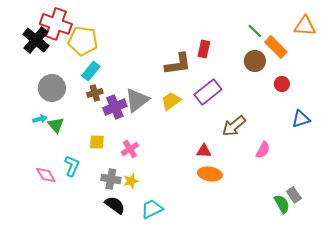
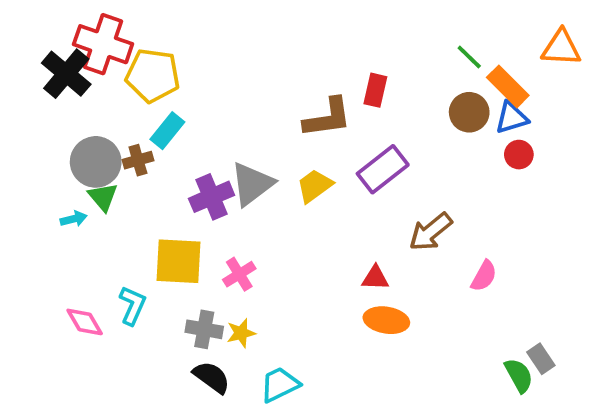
brown cross: (95, 93) -> (138, 160), moved
blue triangle: (301, 119) -> (511, 118), moved
green triangle: (56, 125) -> (103, 197), moved
yellow square: (97, 142) -> (178, 261), size x1.8

